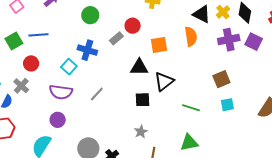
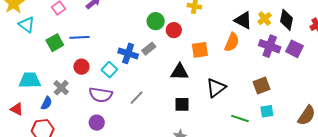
green circle: (90, 15) -> (156, 21), moved
orange semicircle: (191, 36) -> (232, 42), turned 30
gray rectangle: (116, 38) -> (149, 49), moved
purple cross: (229, 40) -> (270, 46), turned 30
red circle: (31, 63) -> (81, 67), moved
black triangle: (164, 81) -> (216, 88), moved
green line: (191, 108) -> (240, 118), moved

